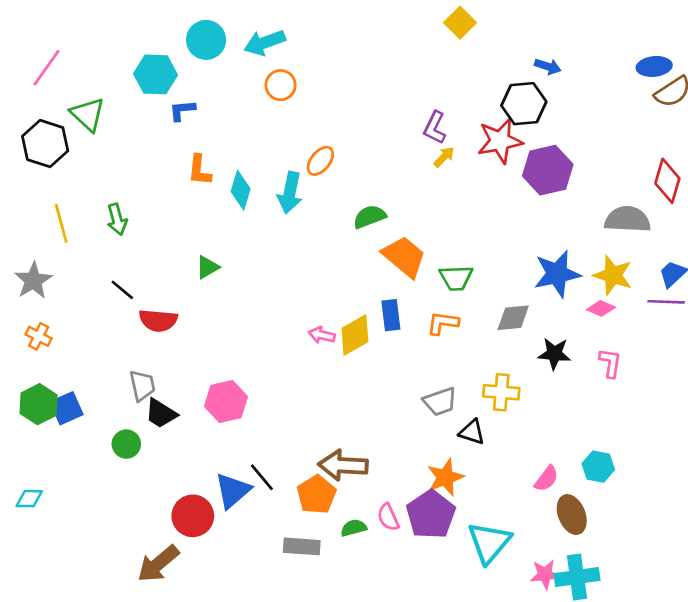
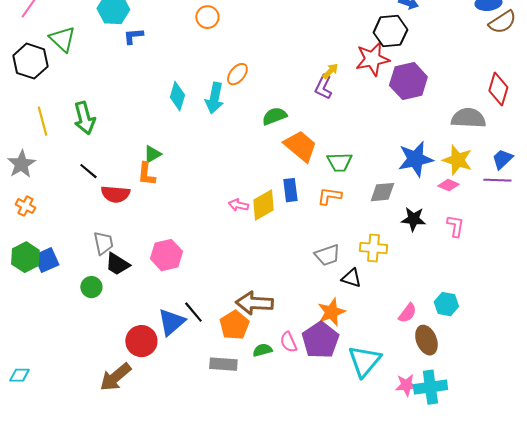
purple L-shape: (435, 128) -> (323, 87), moved
orange L-shape: (199, 170) -> (146, 174), moved
green arrow: (117, 219) -> (84, 118), size x1.4
cyan diamond: (29, 499) -> (19, 375), moved

